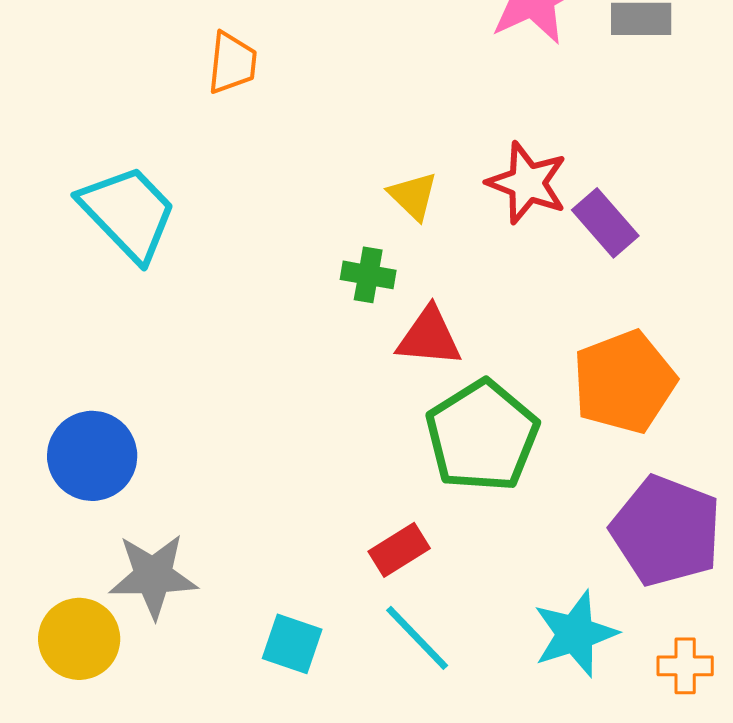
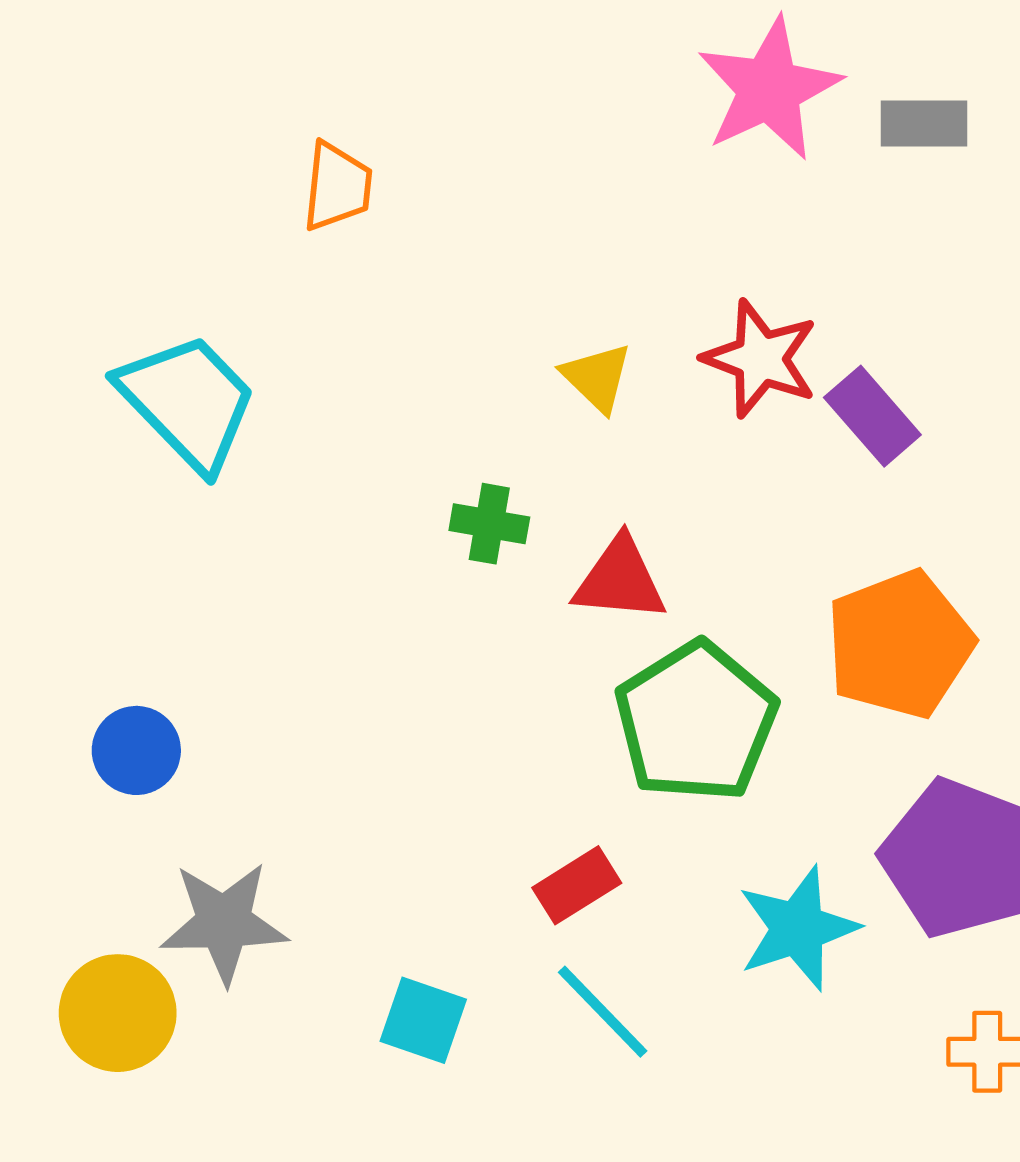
green cross: (368, 275) -> (489, 524), moved
blue circle: (92, 456) -> (136, 750), size x0.7
cyan star: (575, 634) -> (798, 928), moved

